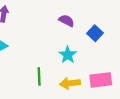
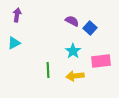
blue square: (95, 33) -> (90, 28), moved
pink rectangle: (101, 80) -> (101, 61), moved

